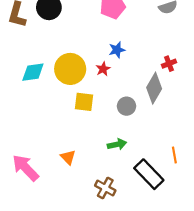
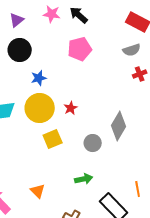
blue star: (117, 50) -> (39, 78), moved
red cross: (169, 64) -> (140, 74), moved
yellow square: (84, 102) -> (53, 139), turned -30

